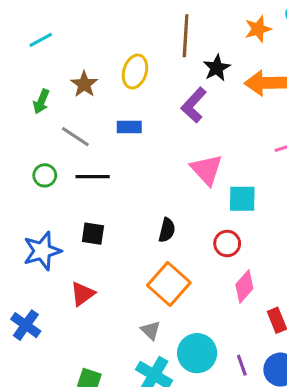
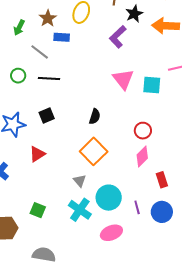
blue rectangle: (129, 127) -> (62, 37), moved
cyan square: (242, 199) -> (152, 85), moved
black square: (93, 234) -> (47, 115), turned -35
red circle: (227, 244) -> (143, 131), moved

